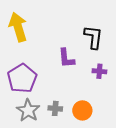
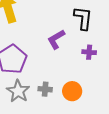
purple L-shape: (66, 58) -> (56, 39), turned 65

